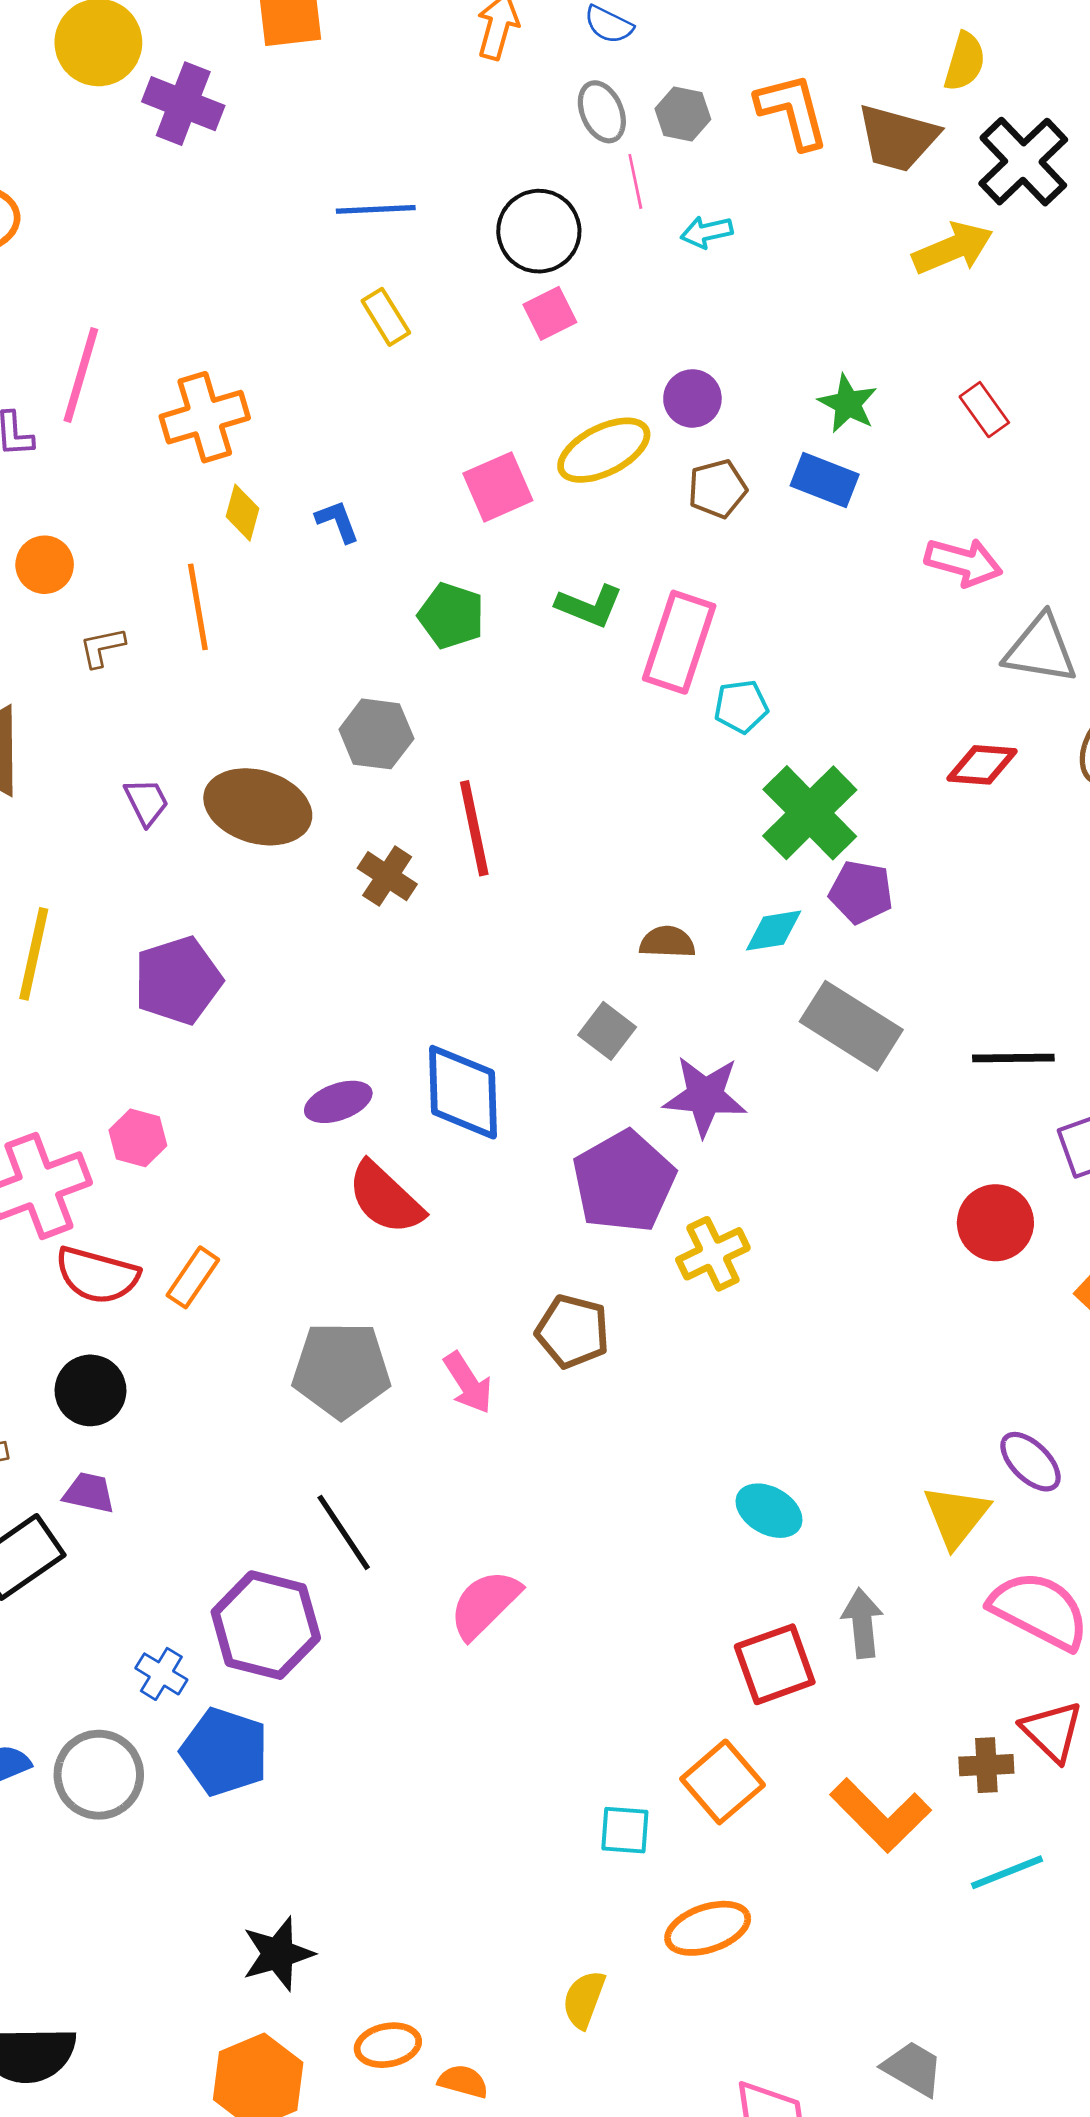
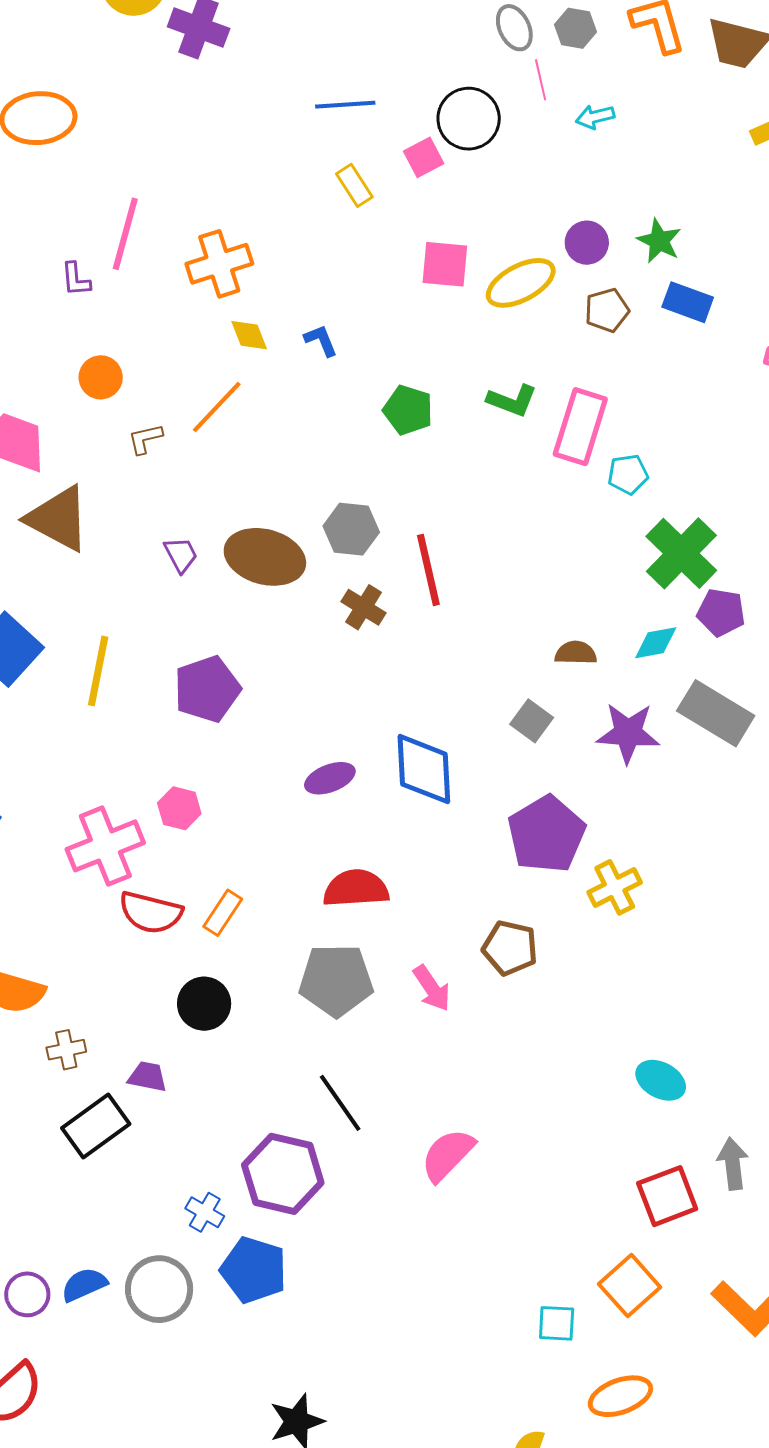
pink square: (550, 313) -> (424, 157), moved
green star: (848, 404) -> (659, 241), moved
pink square: (498, 487) -> (445, 264), moved, turned 30
yellow diamond: (242, 513) -> (249, 335), turned -36
orange line: (198, 607) -> (217, 407), turned 54
gray hexagon: (376, 734) -> (351, 529), moved
purple star: (705, 1096) -> (628, 733), moved
red semicircle: (385, 1198) -> (356, 888), moved, turned 134
black circle: (90, 1390) -> (204, 1004), moved

